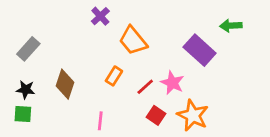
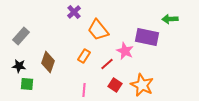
purple rectangle: (200, 50) -> (147, 37), turned -30
pink star: (172, 83) -> (125, 51), moved
green square: (23, 114) -> (27, 84), moved
pink line: (100, 121) -> (84, 90), moved

